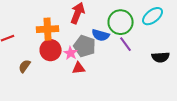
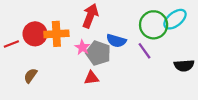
green circle: (121, 22) -> (154, 25), moved
red circle: (51, 50) -> (35, 34), moved
pink star: (71, 53) -> (82, 47), moved

